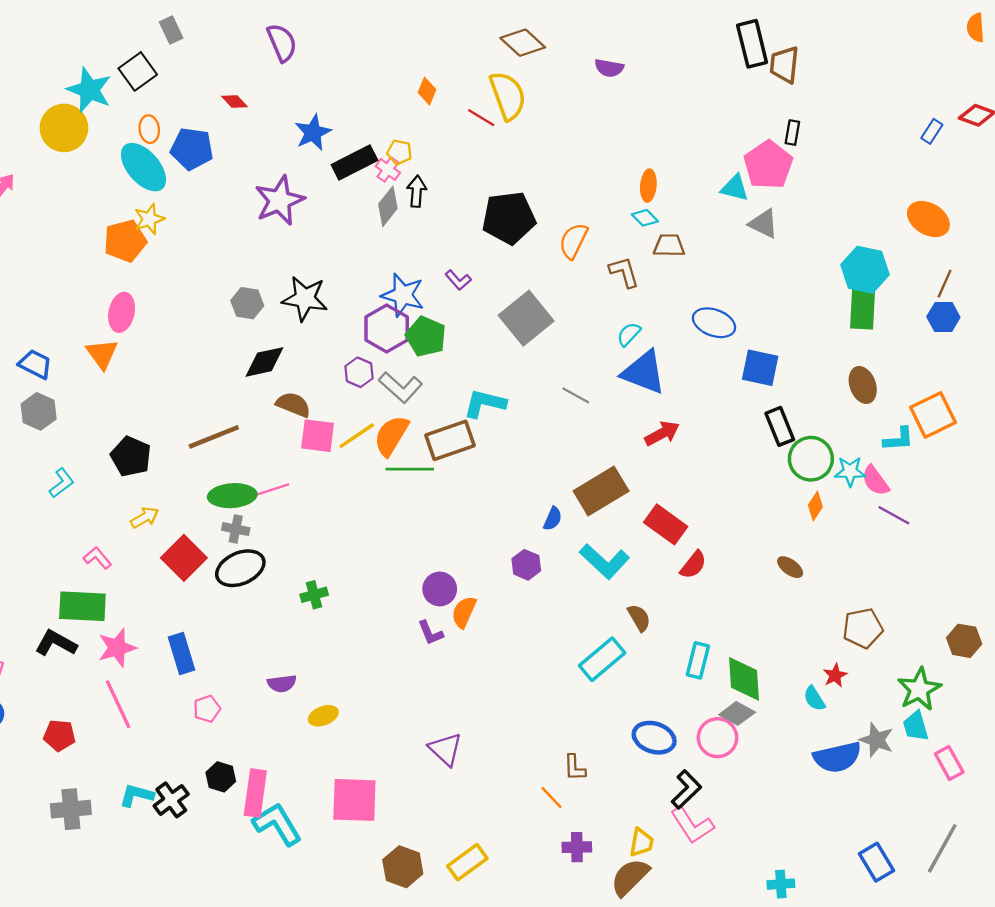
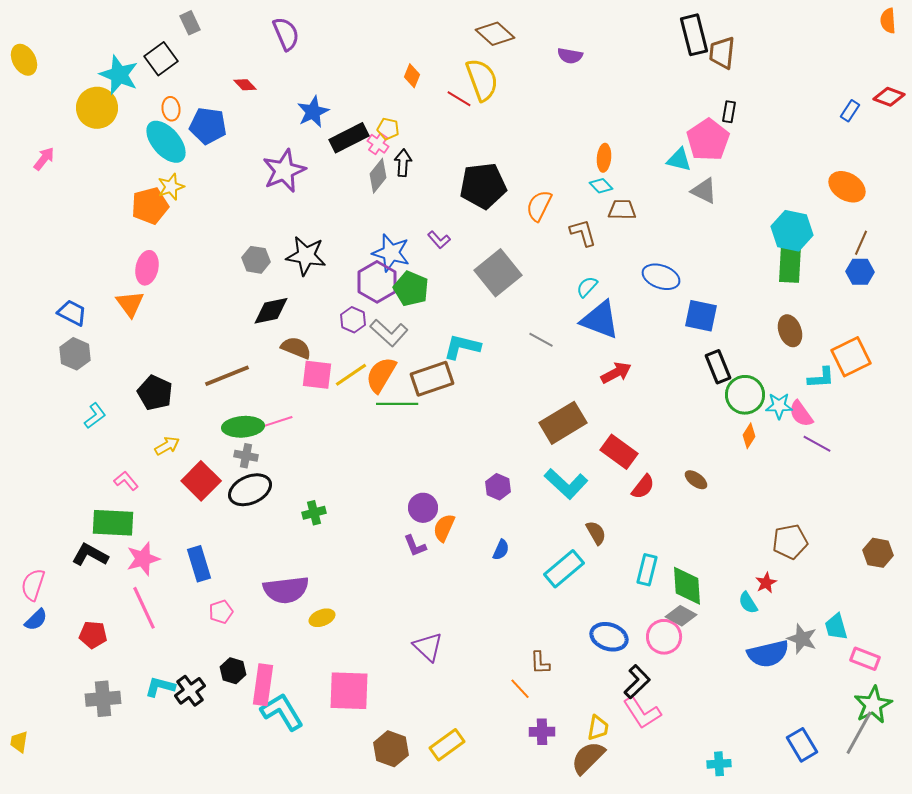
blue semicircle: (553, 519) -> (501, 550), moved
brown ellipse: (790, 567) -> (696, 480), moved
purple semicircle: (282, 683) -> (286, 590), size x1.8
green star: (919, 689) -> (873, 705), moved
pink rectangle: (949, 763) -> (865, 659), turned -40

